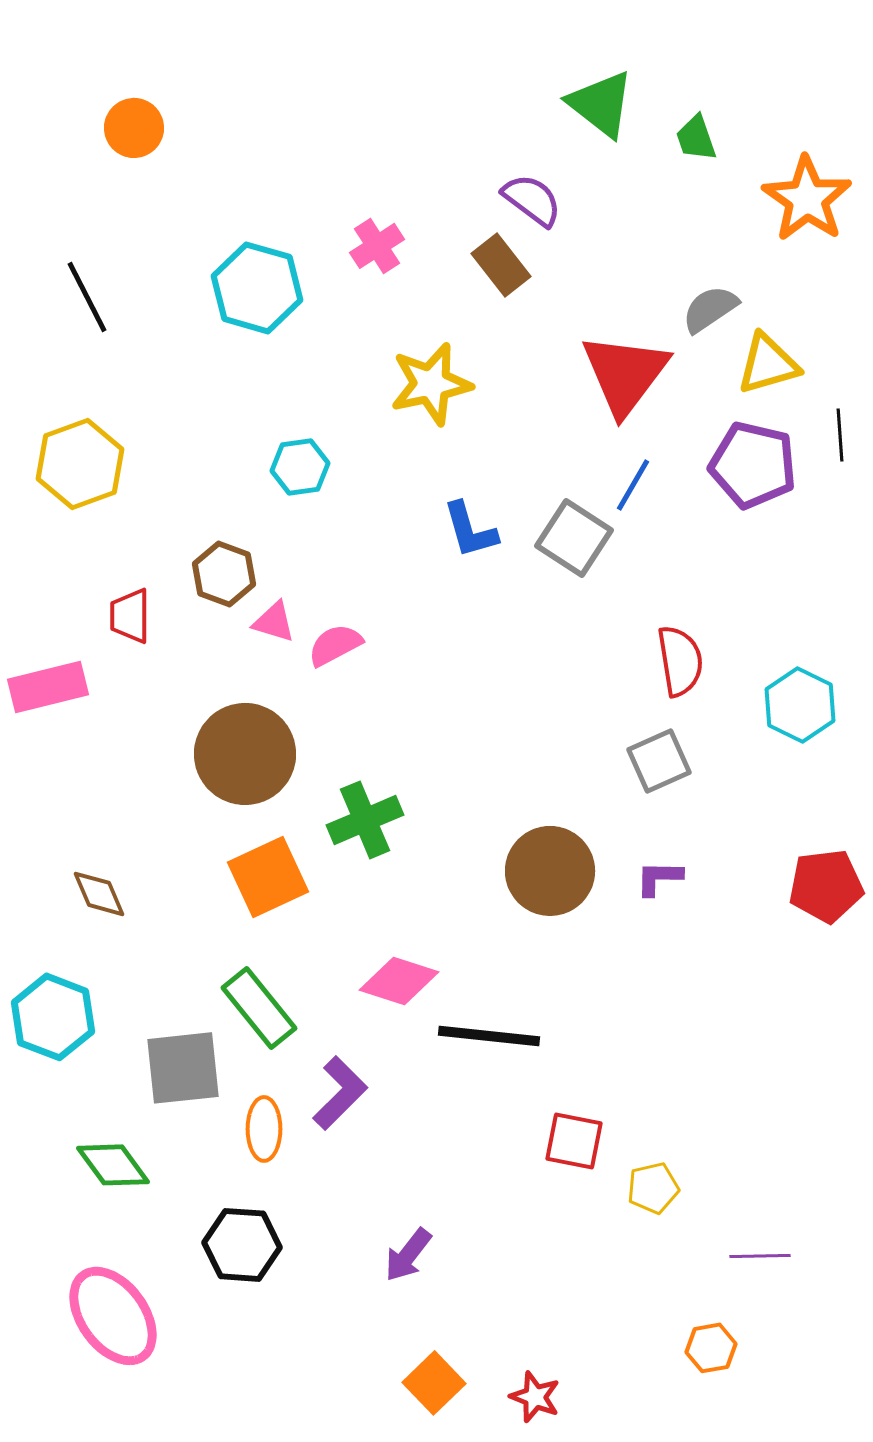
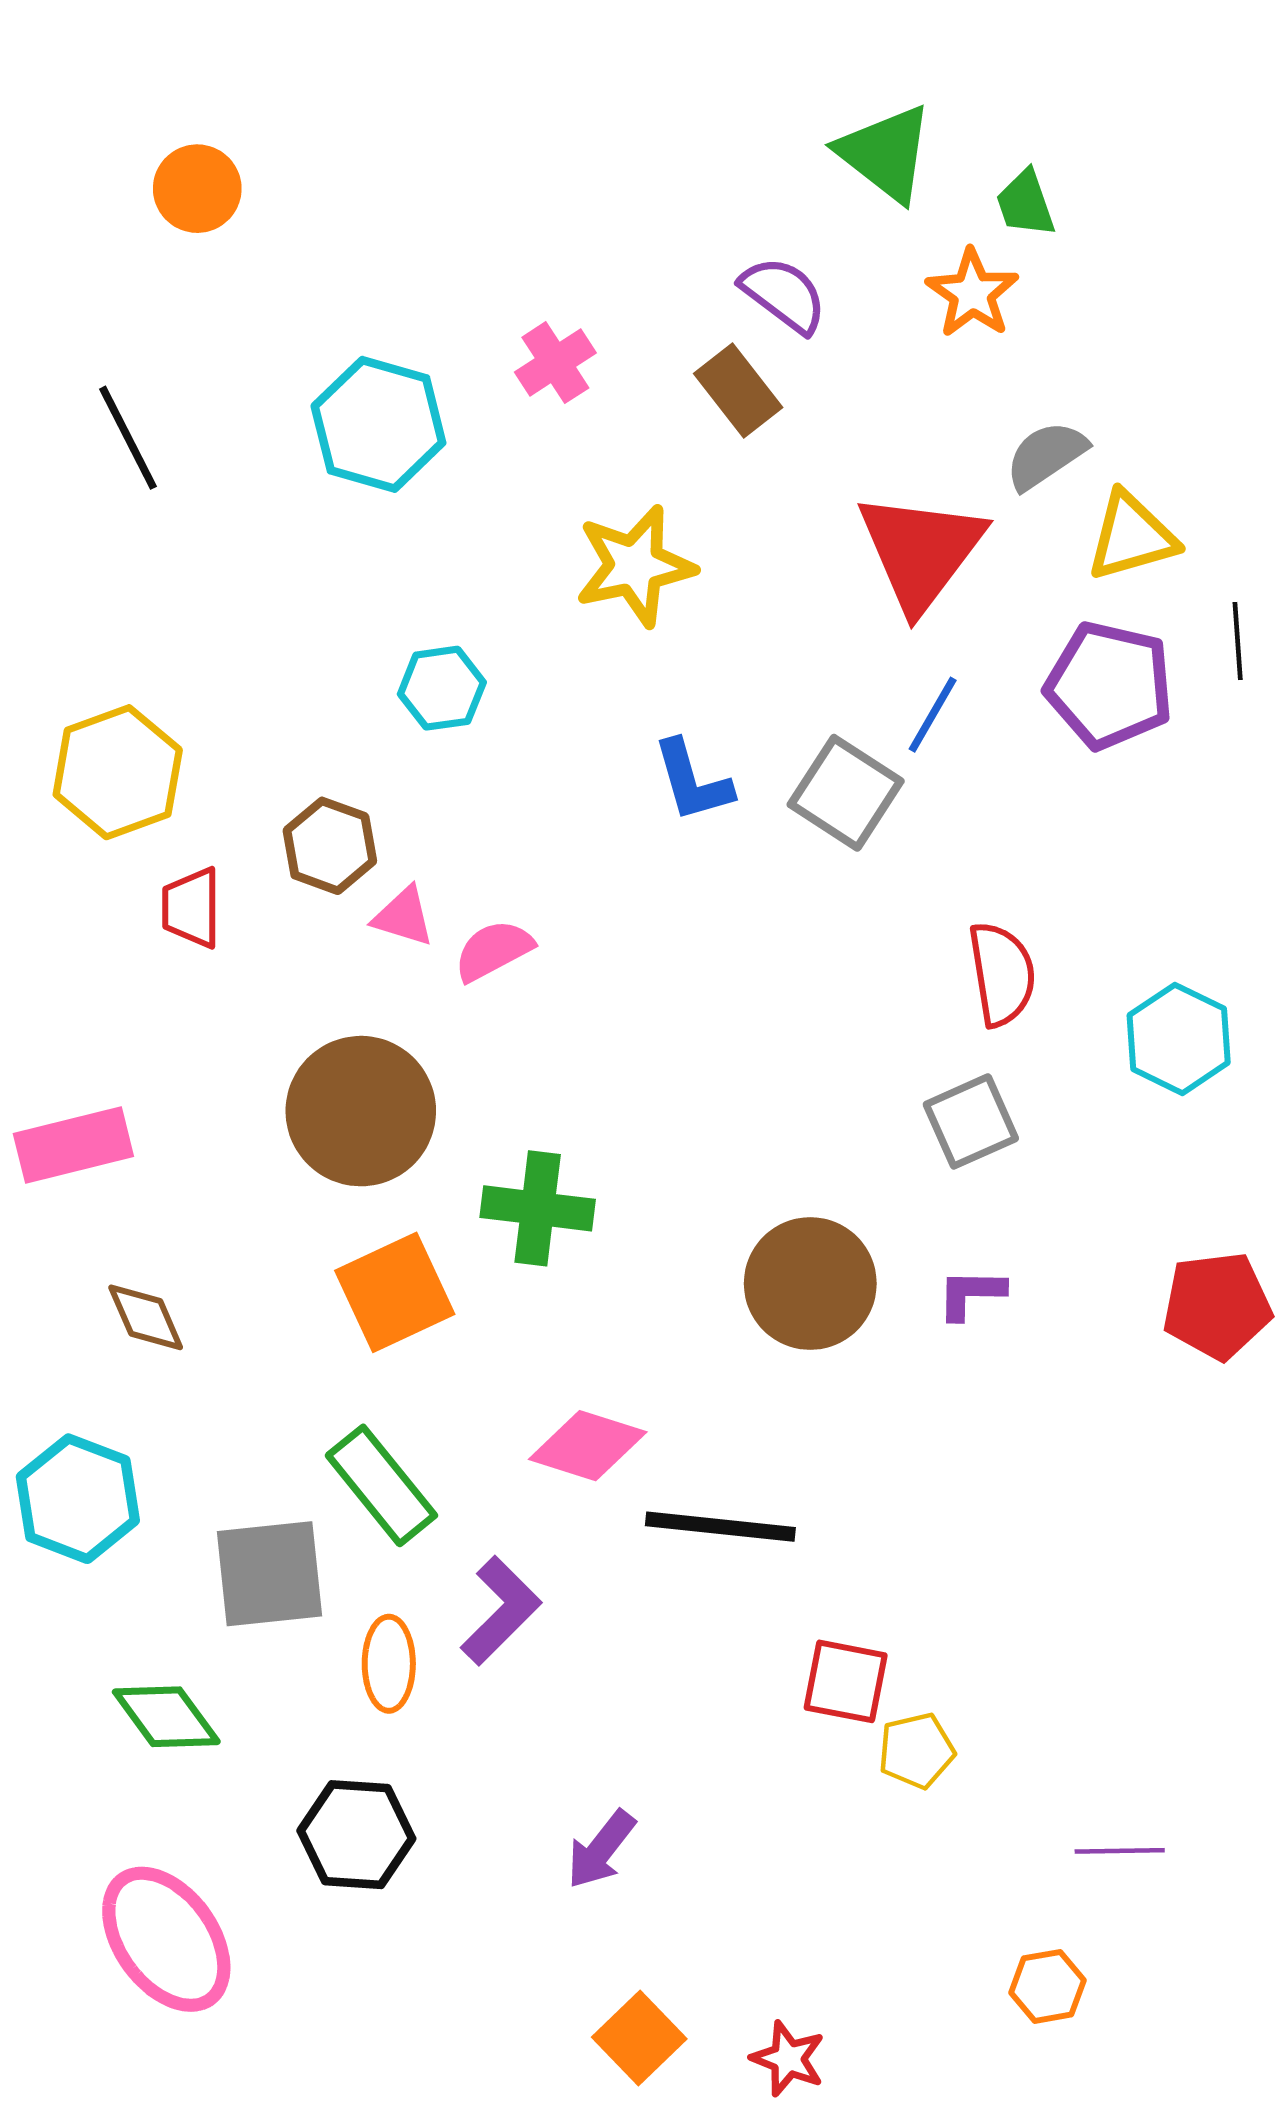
orange star: (807, 199) -> (972, 293), moved, size x0.7
yellow hexagon: (80, 464) -> (118, 772), moved
pink rectangle: (48, 687) -> (73, 1145), moved
green cross: (365, 820) -> (538, 1208), turned 30
yellow pentagon: (653, 1188) -> (916, 1751), moved

